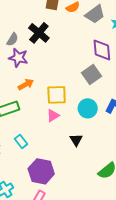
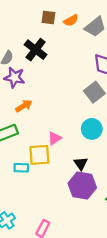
yellow square: (57, 95) -> (39, 155), moved
cyan rectangle: (21, 141) -> (21, 168), turned -48
purple hexagon: (41, 171) -> (82, 186), moved

